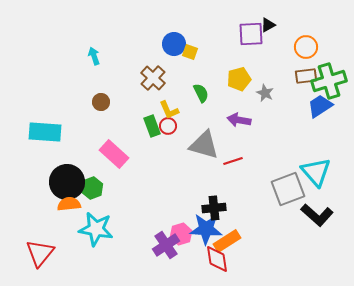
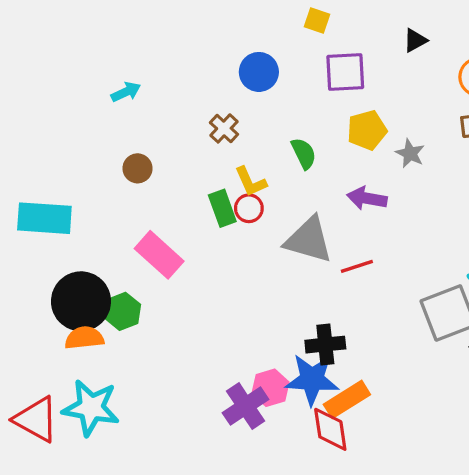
purple square: (251, 34) -> (345, 72), moved
yellow square: (190, 52) -> (317, 20), moved
cyan arrow: (94, 56) -> (126, 92), turned 84
brown cross: (153, 78) -> (224, 128), size x0.7
cyan star: (96, 229) -> (91, 408), moved
red triangle: (40, 253) -> (36, 419), turned -40

